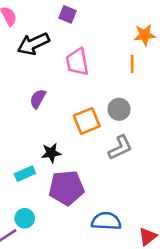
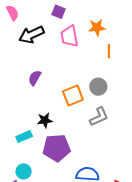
orange star: (145, 35) -> (97, 27), moved
pink trapezoid: (77, 62) -> (69, 36), moved

